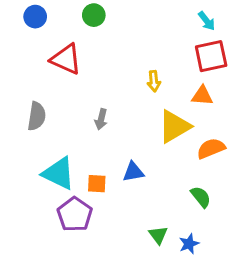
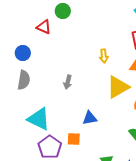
blue circle: (35, 17) -> (23, 53), moved
red triangle: (66, 59) -> (44, 27), moved, size x0.7
orange square: (97, 184) -> (74, 139), moved

